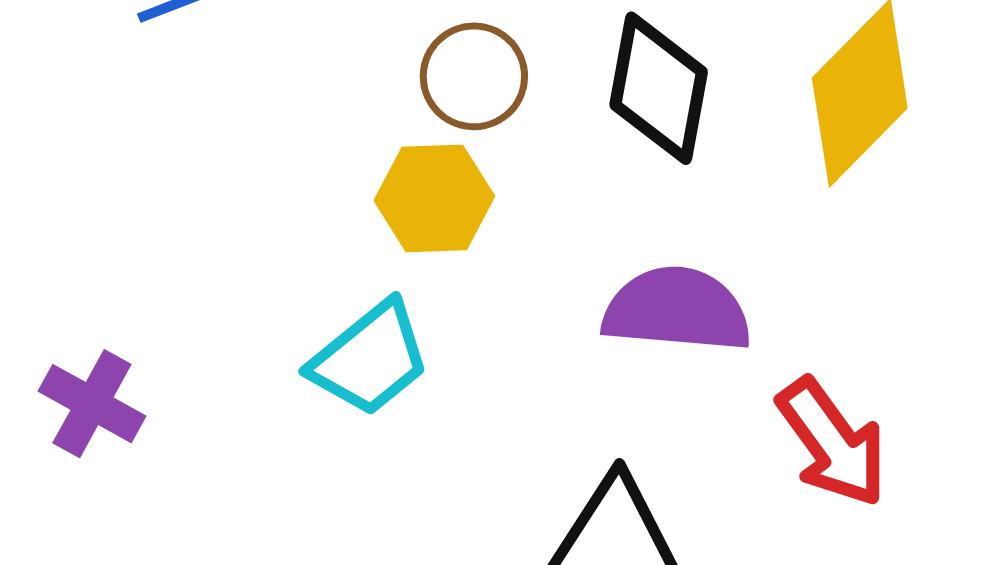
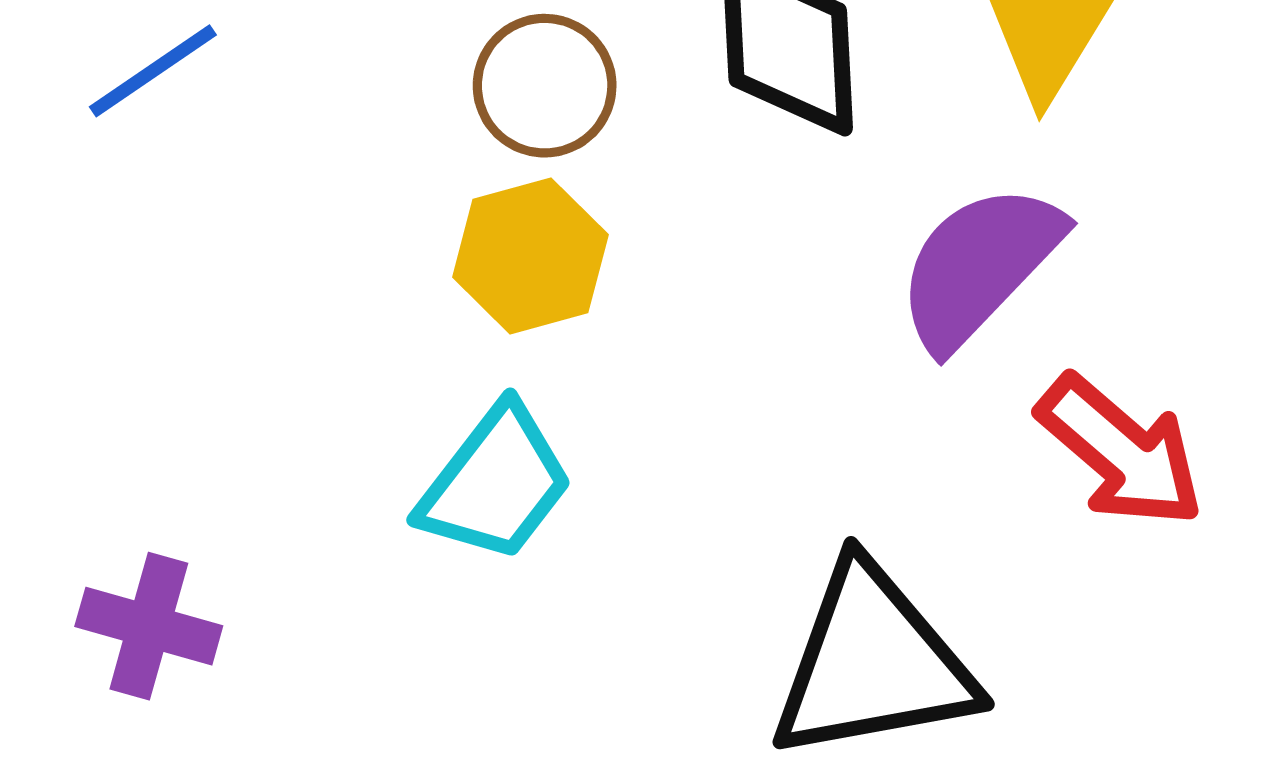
purple semicircle: (677, 310) -> (979, 266), moved, turned -38

